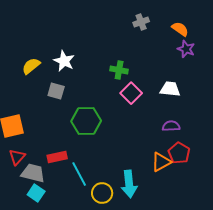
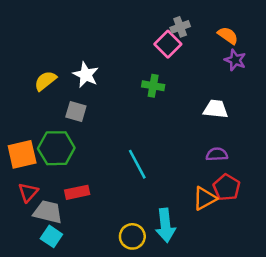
pink square: (131, 93) -> (168, 44), moved
green hexagon: (86, 121) -> (56, 148), moved
cyan line: (79, 174) -> (137, 164), moved

